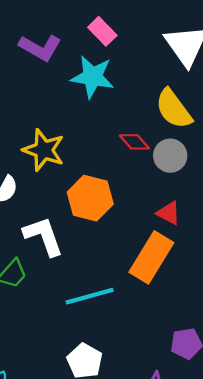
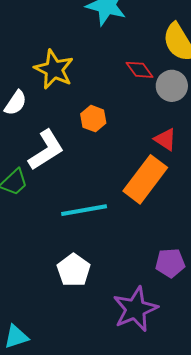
orange hexagon: (90, 198) -> (93, 119), size x0.6
white L-shape: (43, 236) -> (46, 150), turned 72

